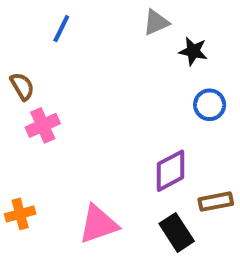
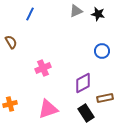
black star: (193, 51) -> (98, 14), moved
pink cross: (43, 125) -> (43, 68), moved

